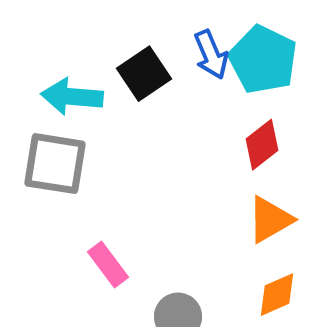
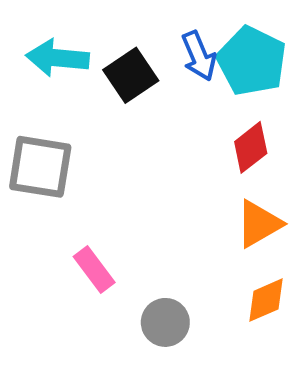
cyan arrow: (72, 97) -> (57, 58), moved

